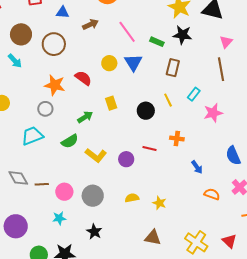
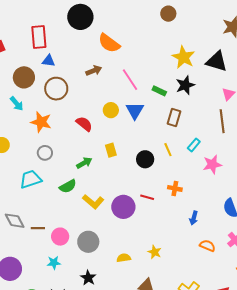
blue triangle: (63, 12) -> (49, 61), moved
black star: (182, 35) -> (185, 85), turned -30
orange star: (55, 85) -> (41, 122), moved
purple circle: (126, 159) -> (123, 207), size x1.5
blue arrow: (197, 167) -> (194, 218), turned 48
yellow semicircle: (132, 198) -> (124, 258), moved

